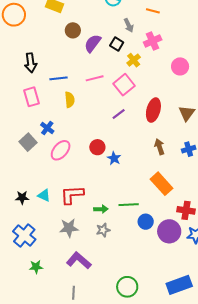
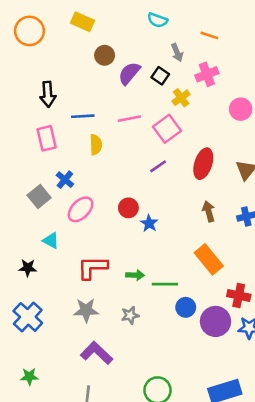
cyan triangle: (44, 195) -> (51, 241), moved
green arrow: (101, 209) -> (135, 275), moved
green star: (36, 267) -> (29, 376), moved

